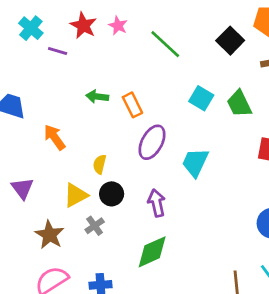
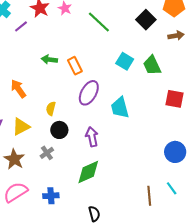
purple line: (58, 51) -> (21, 26), turned -56
cyan trapezoid: (195, 163) -> (120, 108), turned -40
yellow triangle: (76, 195) -> (21, 127), moved

